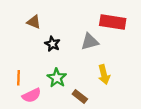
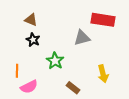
black star: (52, 44) -> (33, 40), moved
yellow arrow: (104, 75) -> (103, 74), moved
green star: (57, 78) -> (55, 61), moved

